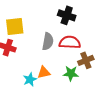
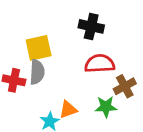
yellow square: (15, 26) -> (39, 48), moved
gray semicircle: (48, 41) -> (37, 72), moved

